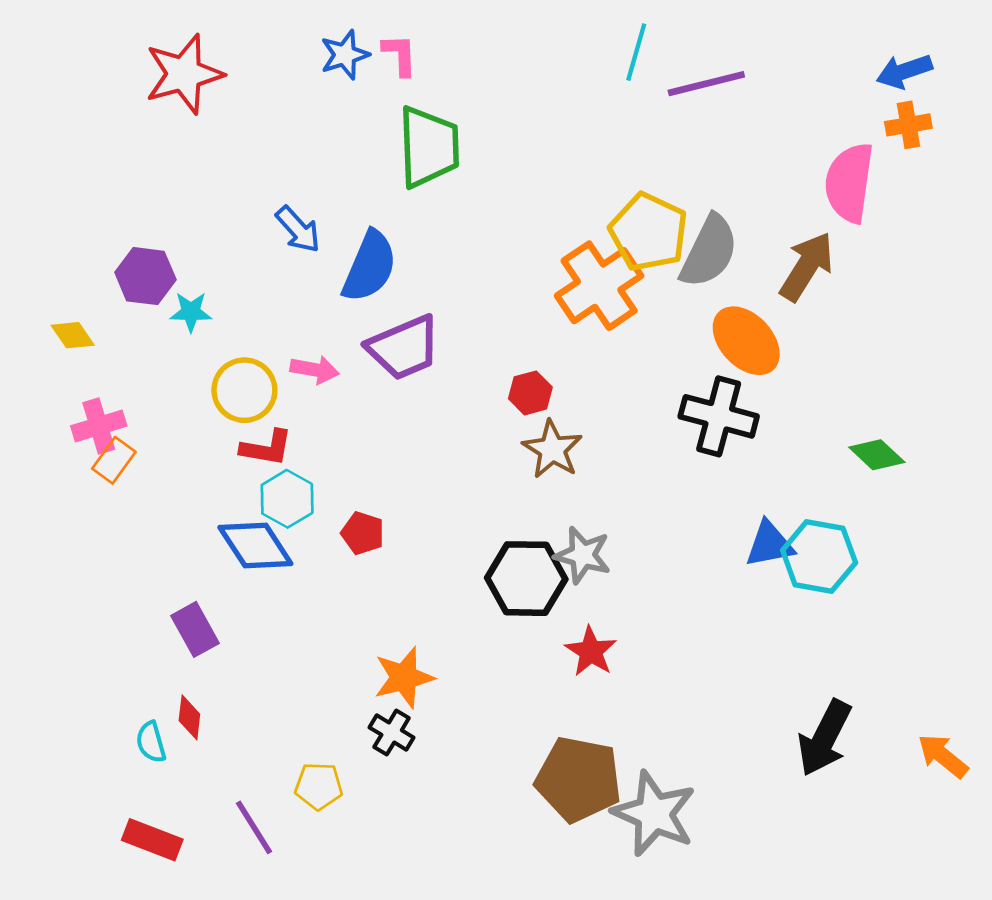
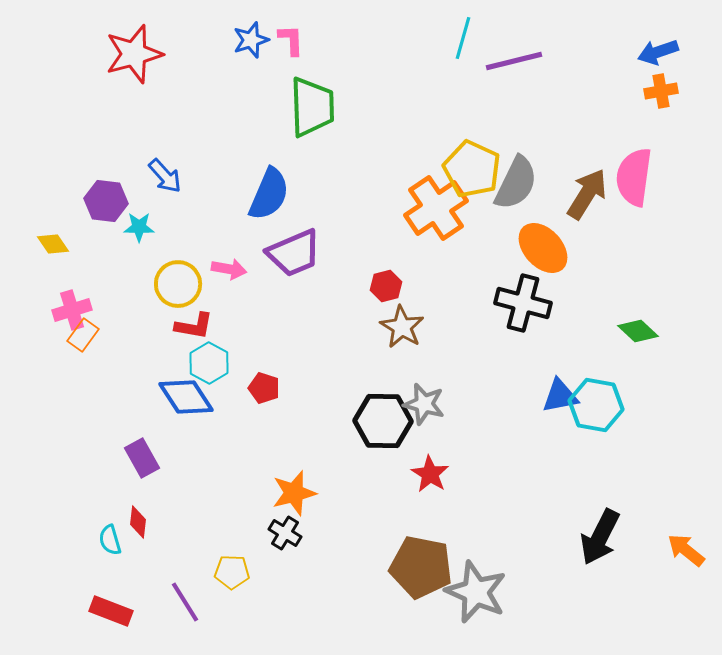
pink semicircle: (849, 183) -> (634, 177), moved
blue arrow: (298, 229) -> (165, 176), moved

